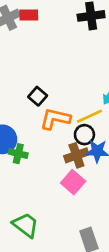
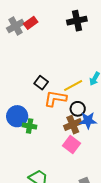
red rectangle: (29, 15) -> (31, 23), turned -32
yellow line: (89, 116) -> (73, 85), moved

